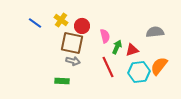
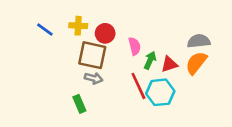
yellow cross: (61, 20) -> (78, 26), turned -32
orange semicircle: (159, 66) -> (196, 63), moved
cyan hexagon: (139, 72) -> (160, 92), moved
green rectangle: (62, 81) -> (79, 104), turned 64

